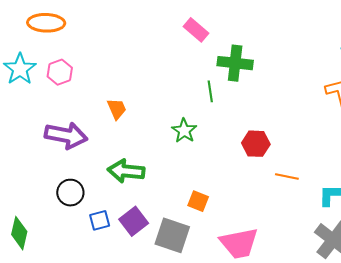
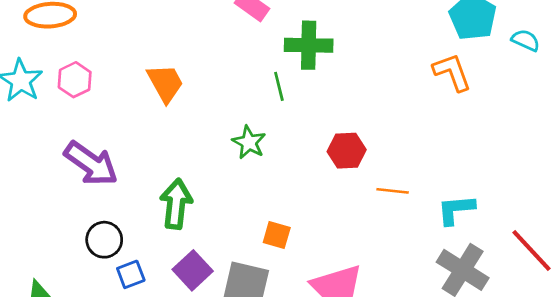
orange trapezoid: (117, 109) -> (165, 83), moved, size x1.4
purple arrow: (66, 135) -> (91, 164), turned 30
green arrow: (126, 171) -> (176, 204), turned 96
blue square: (100, 220) -> (131, 274), moved

